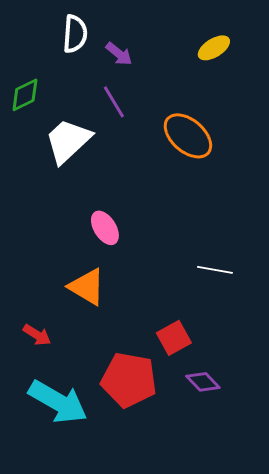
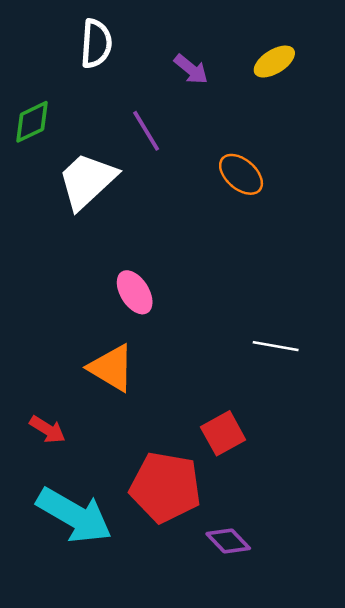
purple arrow: (119, 54) -> (191, 69), moved
orange ellipse: (188, 136) -> (241, 174), size x0.7
purple diamond: (203, 382) -> (228, 541), moved

